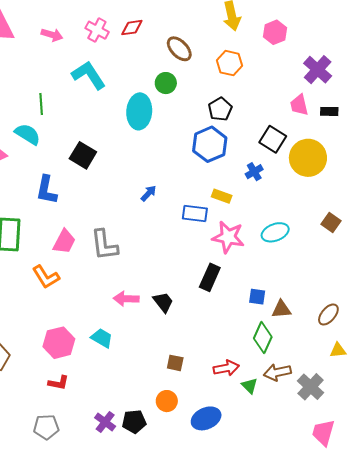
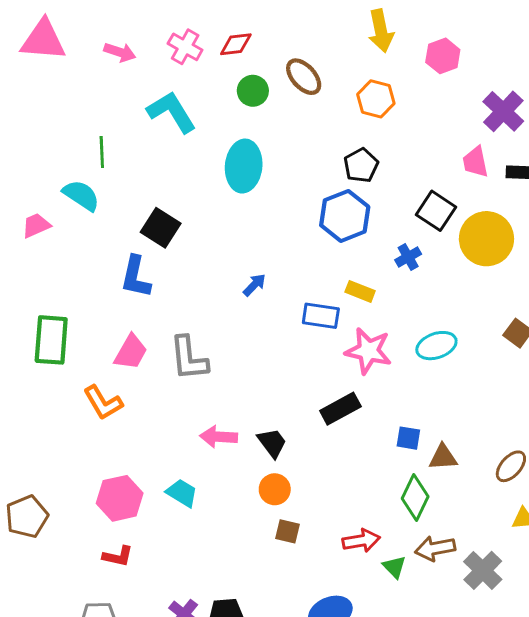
green circle: (166, 83) -> (253, 91), moved
blue L-shape: (46, 190) -> (136, 277), moved
black rectangle: (210, 277) -> (340, 409), turned 36
orange circle: (167, 401) -> (275, 489), moved

